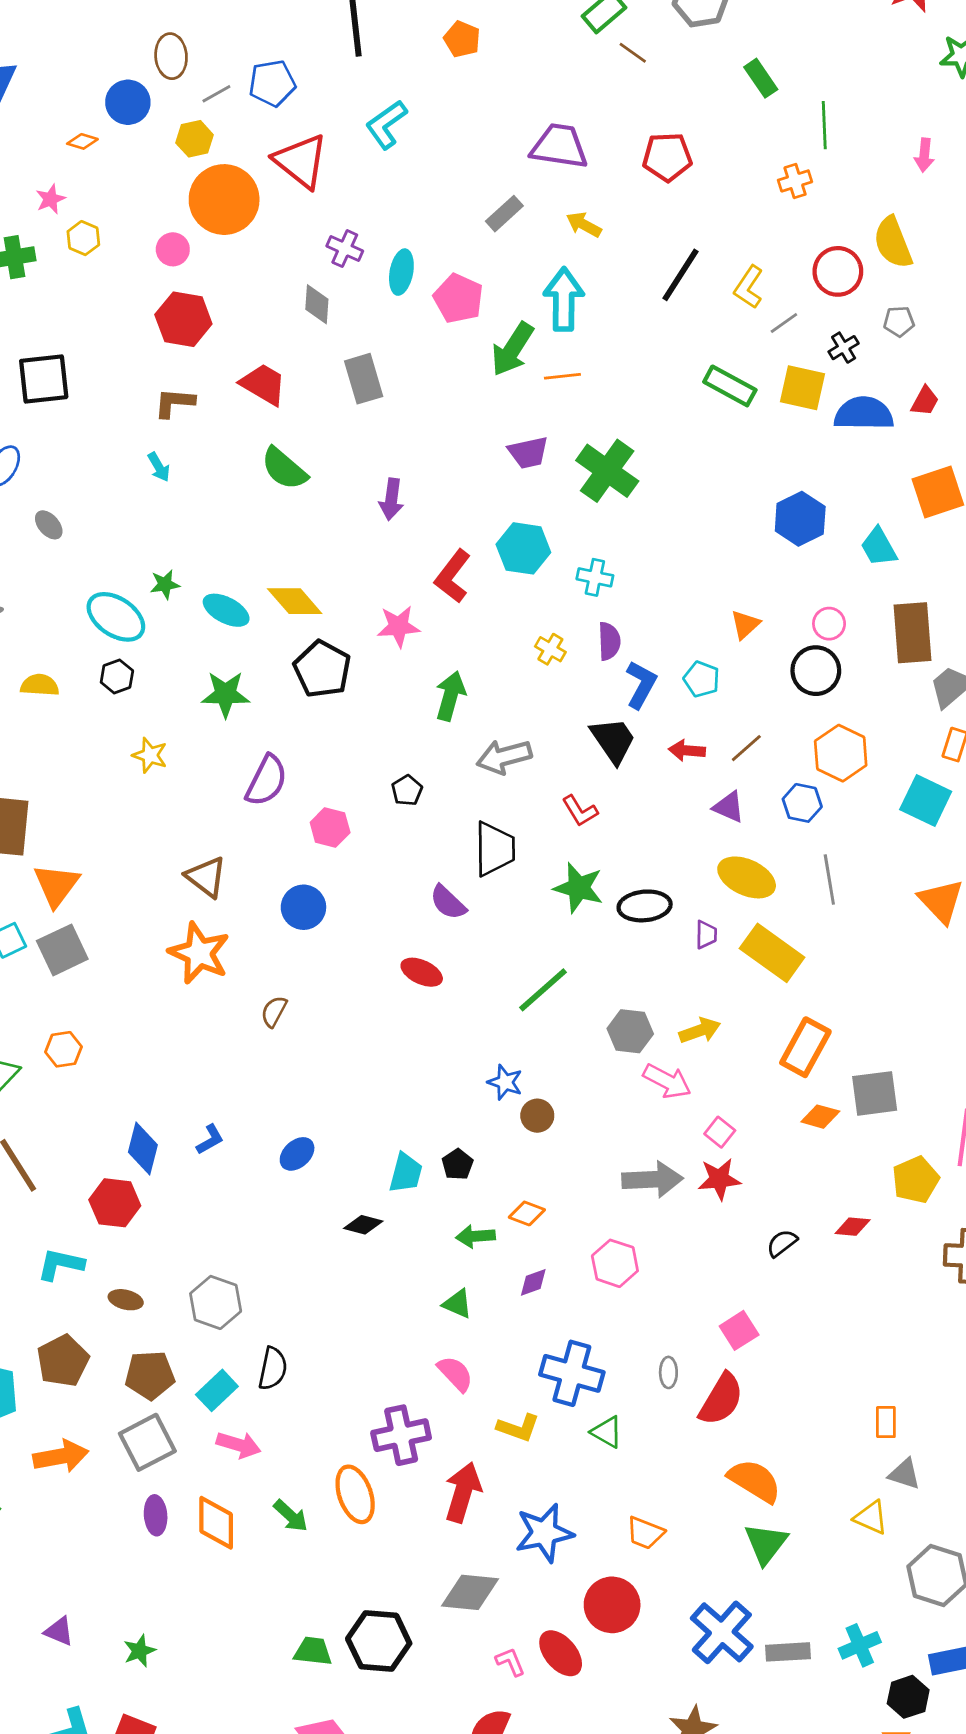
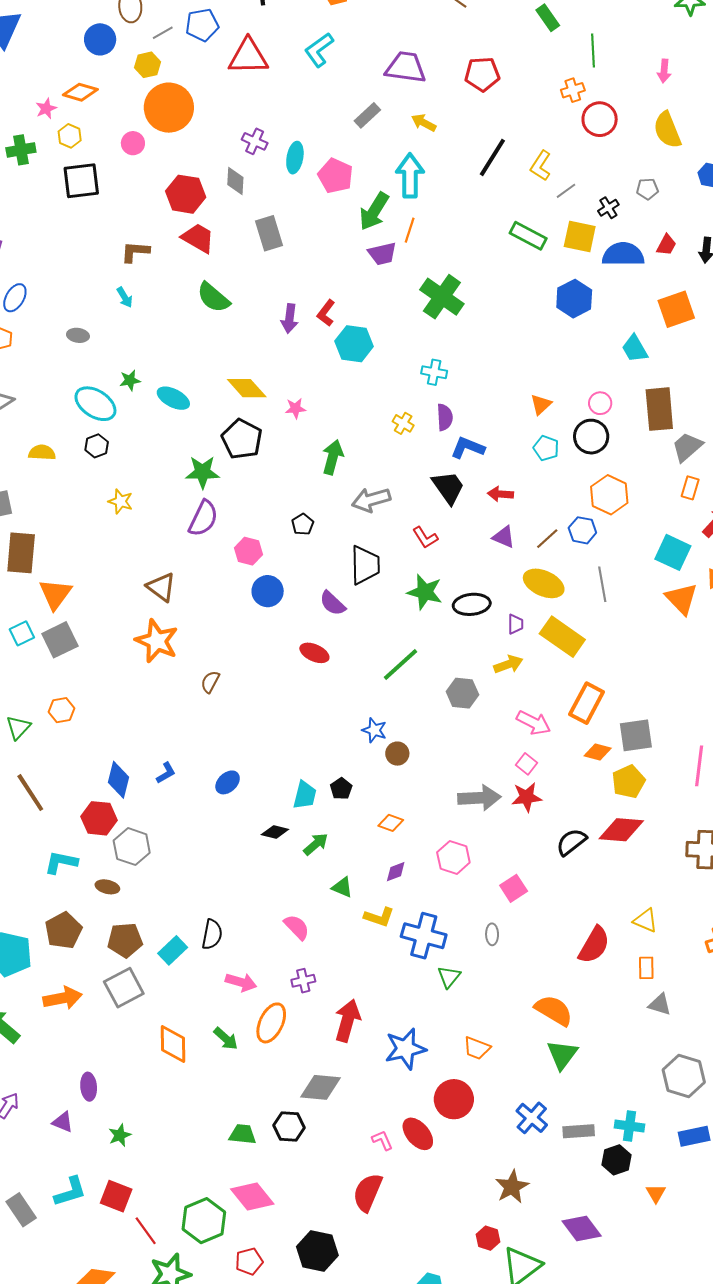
cyan L-shape: (386, 124) -> (319, 50), moved
orange diamond: (82, 141) -> (80, 92), moved, size x1.6
red triangle: (301, 161) -> (248, 56), moved, turned -39
yellow semicircle: (893, 243) -> (667, 130), moved
red circle: (838, 271) -> (600, 119), moved
red hexagon: (183, 319) -> (186, 194), moved
orange line: (562, 376) -> (410, 230), turned -65
black square: (44, 379) -> (81, 181), moved
purple trapezoid: (528, 453) -> (382, 254), moved
blue hexagon: (800, 519) -> (574, 299), moved
gray ellipse: (49, 525) -> (78, 335), moved, turned -40
cyan hexagon: (523, 548) -> (354, 344), moved
red L-shape: (453, 576) -> (326, 313), moved, size x0.7
yellow diamond: (295, 601) -> (247, 388), moved
pink star: (399, 626) -> (295, 408), size x0.7
cyan pentagon: (702, 679) -> (546, 448), moved
blue L-shape: (641, 685) -> (468, 448), turned -96
green star: (226, 694) -> (203, 472), moved
brown line: (746, 748) -> (547, 539), moved
cyan square: (926, 800) -> (673, 552), moved
purple triangle: (729, 807) -> (504, 537), moved
blue circle: (303, 907) -> (268, 591), moved
yellow arrow: (700, 1031) -> (508, 664), moved
pink arrow: (667, 1081) -> (534, 723), moved
yellow pentagon: (916, 1180) -> (628, 782), moved
red diamond: (853, 1227) -> (621, 830), size x1.8
green arrow: (475, 1236) -> (316, 844), moved, turned 144
black semicircle: (782, 1243) -> (571, 842), size x1.4
gray hexagon: (216, 1302) -> (132, 847), moved
pink square: (739, 1330) -> (514, 888), moved
pink semicircle: (455, 1374) -> (297, 927), moved
red semicircle: (721, 1399) -> (594, 945), moved
yellow L-shape: (518, 1428) -> (379, 917), moved
green triangle: (607, 1432) -> (449, 977), turned 40
purple cross: (401, 1435) -> (303, 981), size x0.6
pink arrow: (239, 1445) -> (241, 982), moved
orange ellipse: (355, 1494) -> (271, 1023), turned 45
purple ellipse: (156, 1515) -> (89, 1087), moved
yellow triangle: (871, 1518) -> (646, 921), moved
gray diamond: (470, 1592) -> (320, 1087), moved
blue cross: (722, 1632) -> (532, 1118), size x0.7
black hexagon: (379, 1641) -> (289, 1127), size x0.7
cyan cross: (860, 1645) -> (629, 1126), turned 32
black hexagon: (908, 1697) -> (616, 1160), moved

